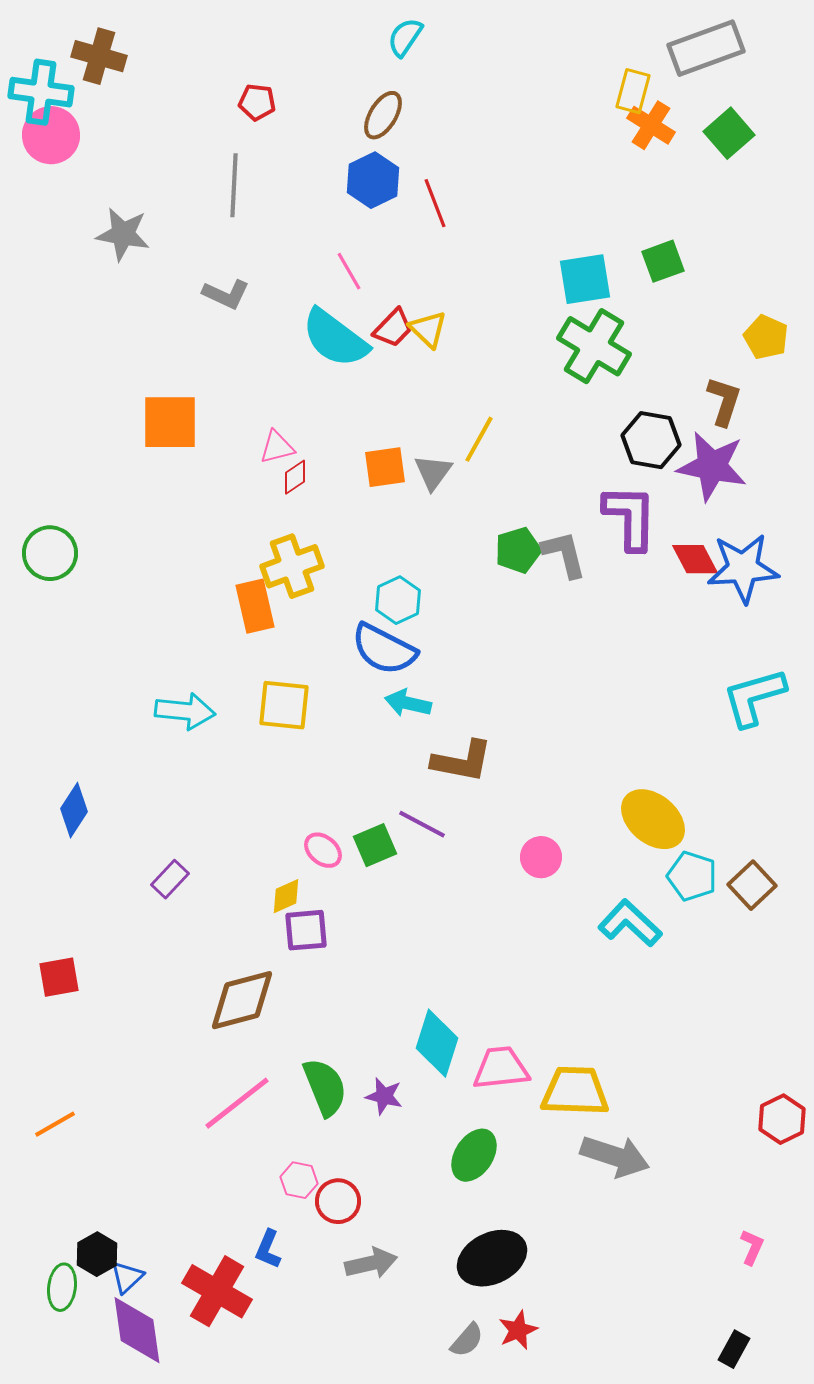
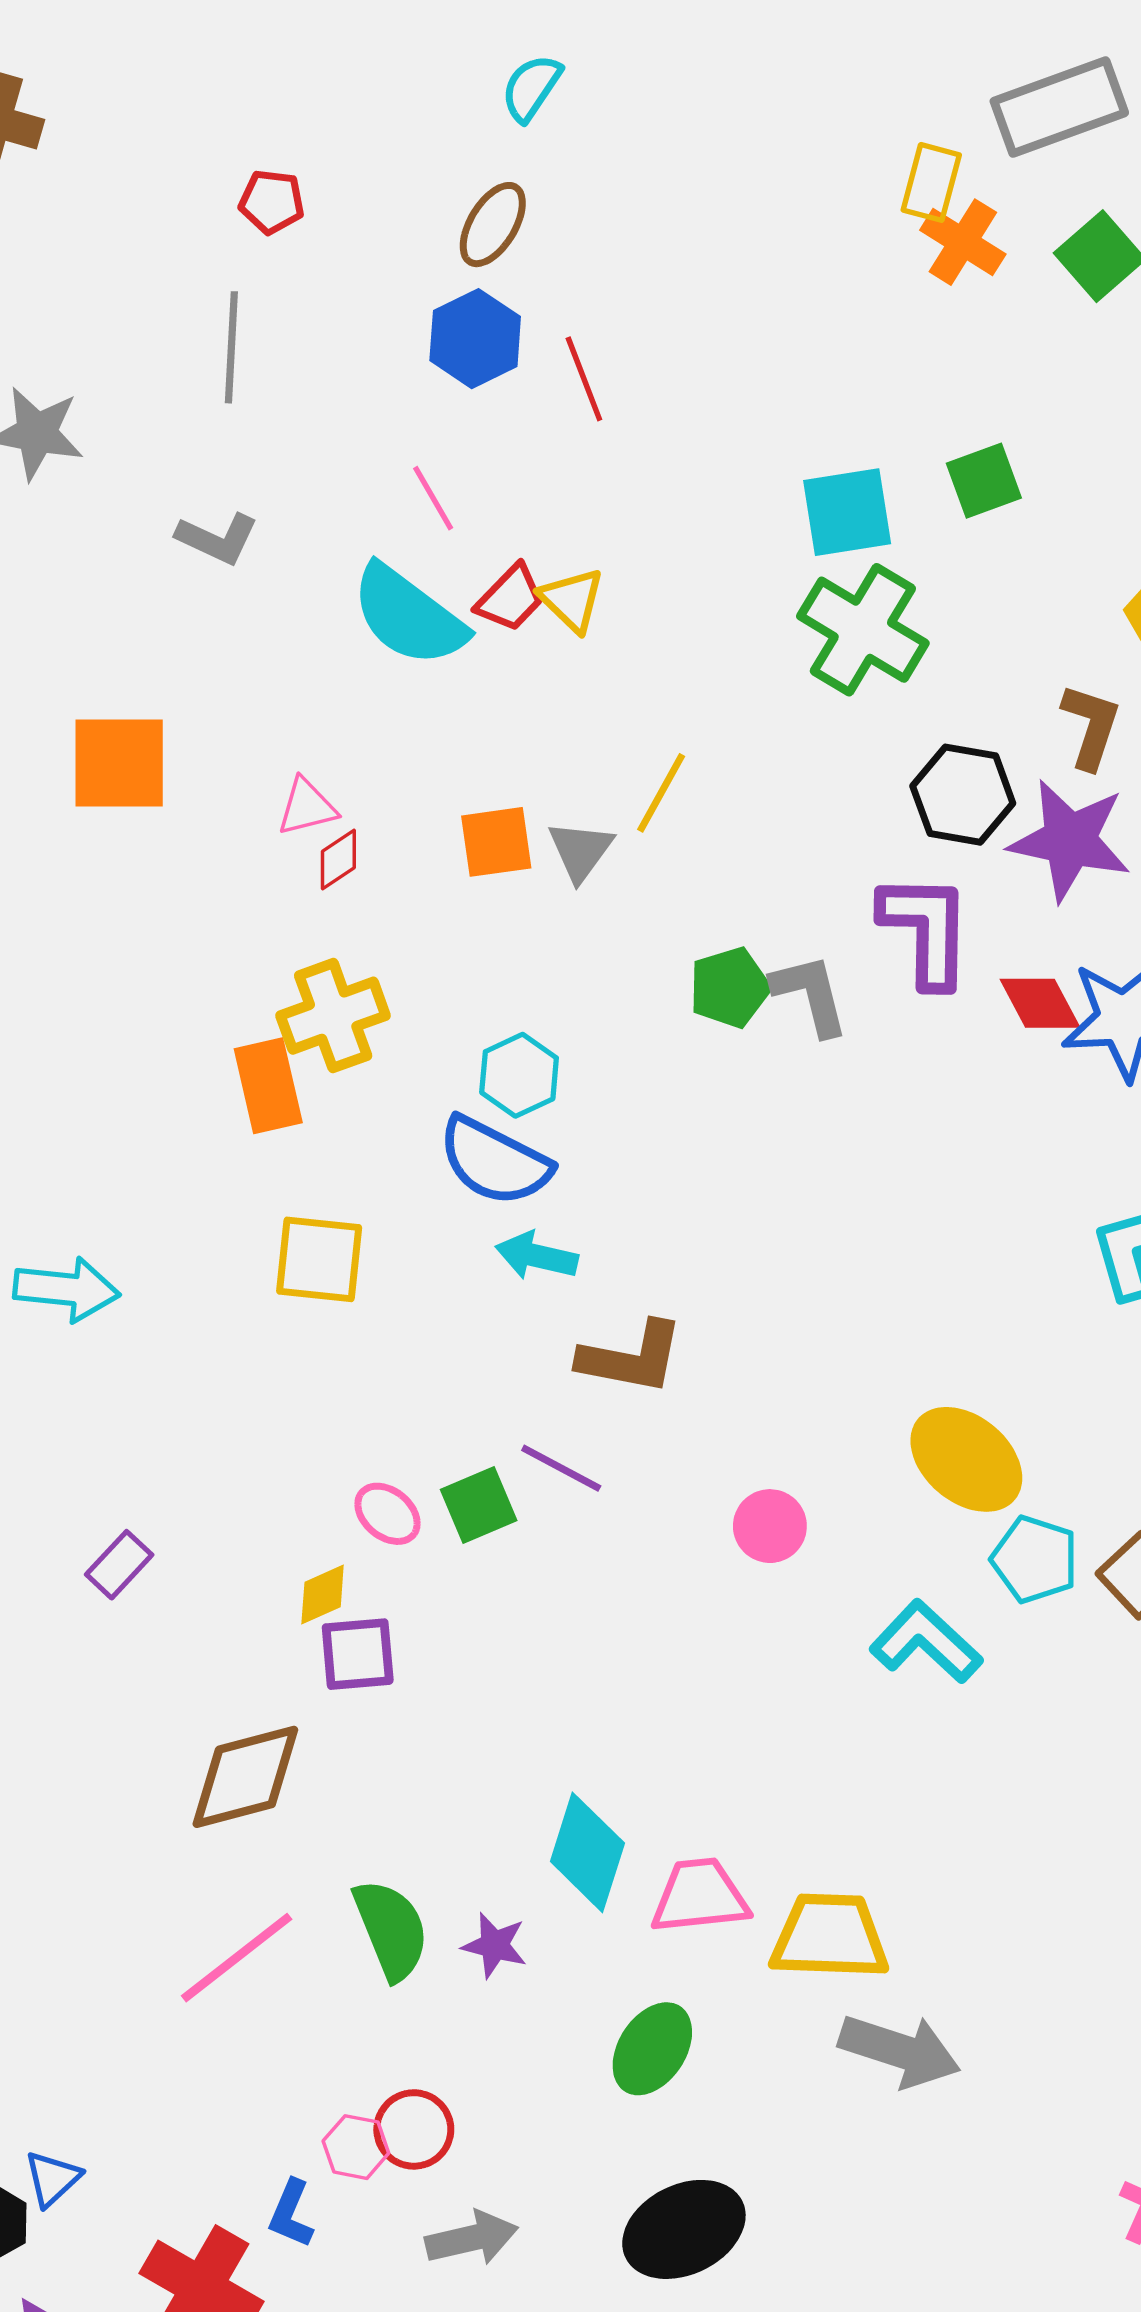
cyan arrow: (185, 711) -> (66, 1289), moved
pink hexagon: (299, 1180) -> (356, 2147), moved
blue triangle: (127, 1277) -> (52, 2179), moved

